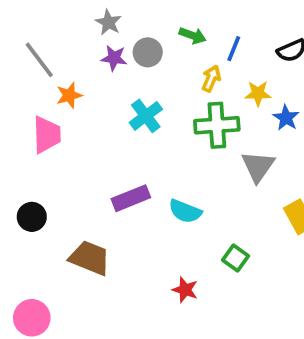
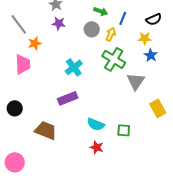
gray circle: (148, 52) -> (92, 29), moved
yellow star: (258, 93) -> (145, 38), moved
cyan cross: (146, 116) -> (74, 67), moved
green cross: (217, 125) -> (114, 59), turned 35
cyan semicircle: (185, 211) -> (96, 124), moved
green square: (236, 258) -> (124, 130), turned -32

